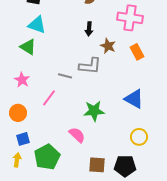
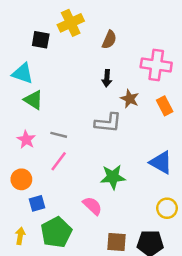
cyan triangle: (37, 25) -> (23, 73), moved
gray line: (65, 76) -> (59, 135), moved
blue square: (23, 139) -> (37, 203), moved

